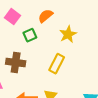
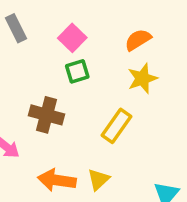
orange semicircle: (46, 16) -> (138, 40), moved
pink square: (13, 17) -> (72, 38), moved

